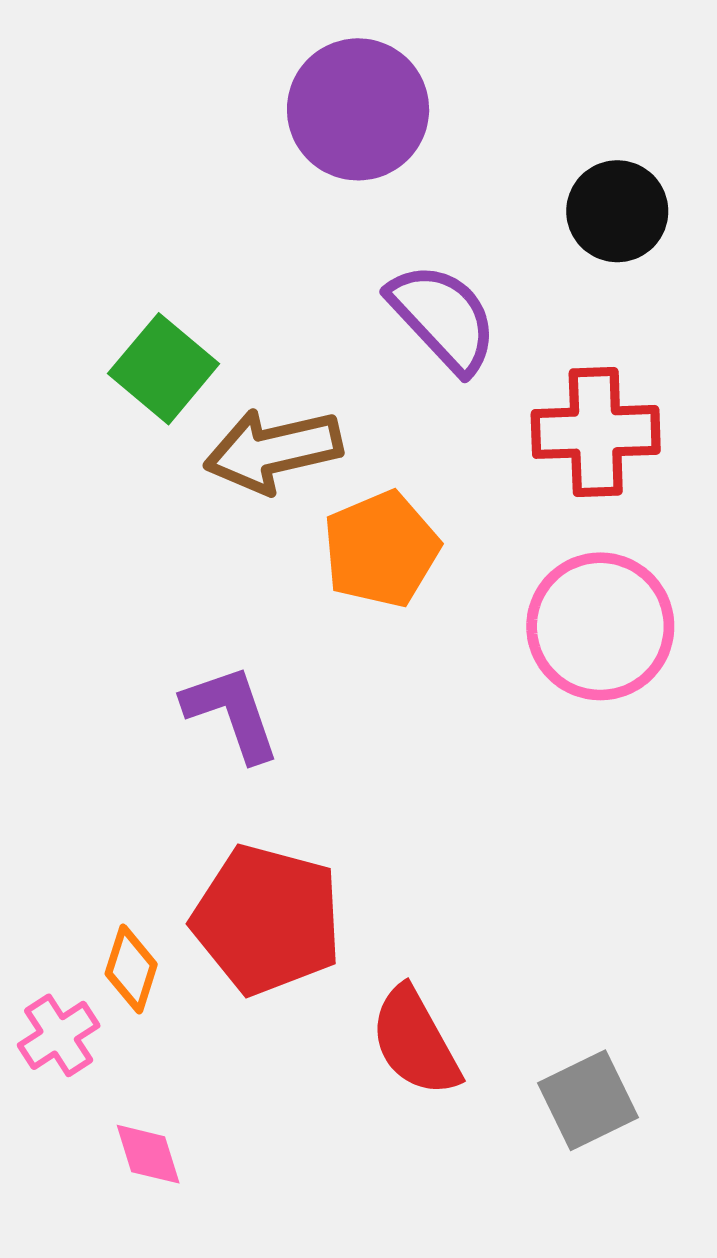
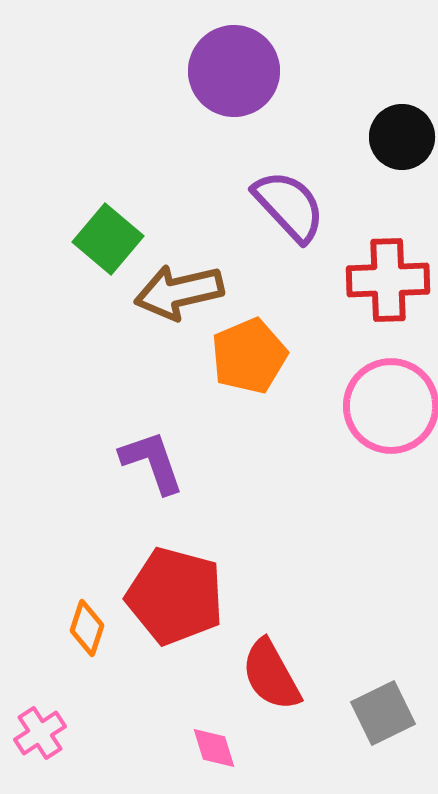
pink cross: (59, 1035) -> (40, 733), moved
pink diamond: (148, 1154) -> (214, 748), moved

